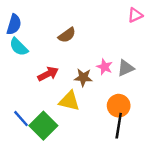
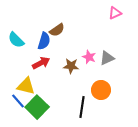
blue semicircle: (14, 25) -> (44, 41), moved
yellow triangle: (69, 101) -> (26, 86), moved
black line: (119, 126) -> (82, 107), moved

